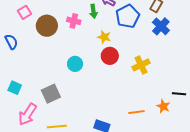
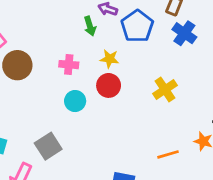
pink cross: (74, 21) -> (69, 65), moved
brown circle: (47, 26) -> (17, 65), moved
red circle: (110, 56) -> (109, 85), moved

